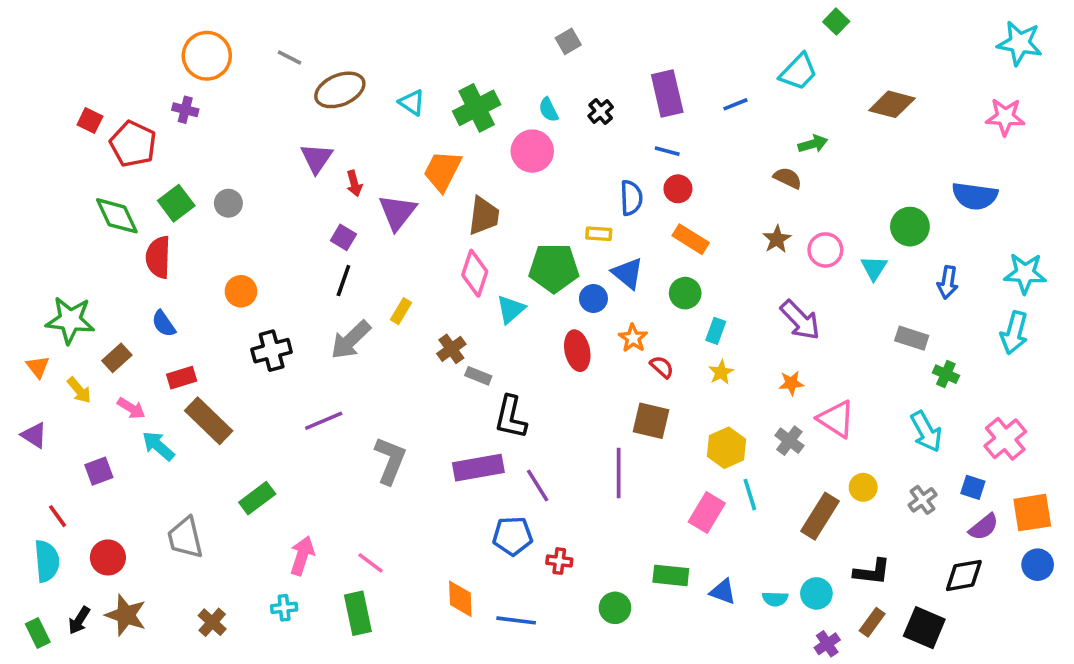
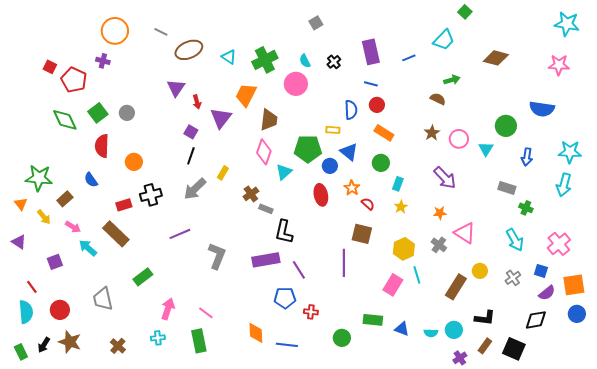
red semicircle: (158, 257) -> (102, 146), moved
red rectangle: (182, 378) -> (124, 205), moved

